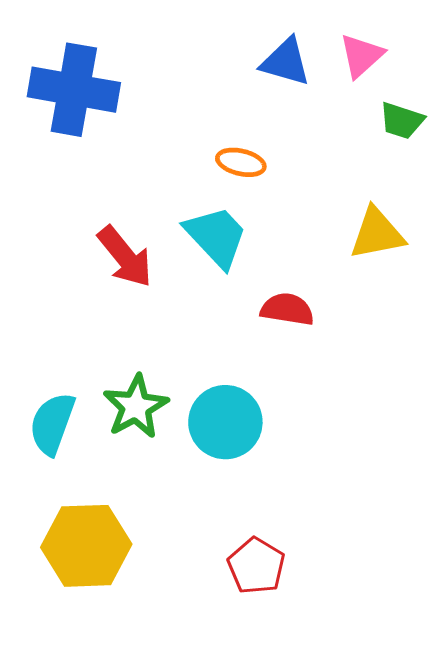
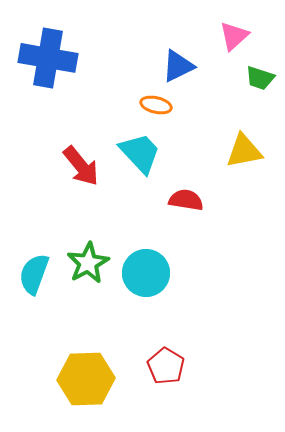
blue triangle: (286, 62) -> (178, 66), moved, turned -42
yellow hexagon: (86, 546) -> (86, 379), moved

